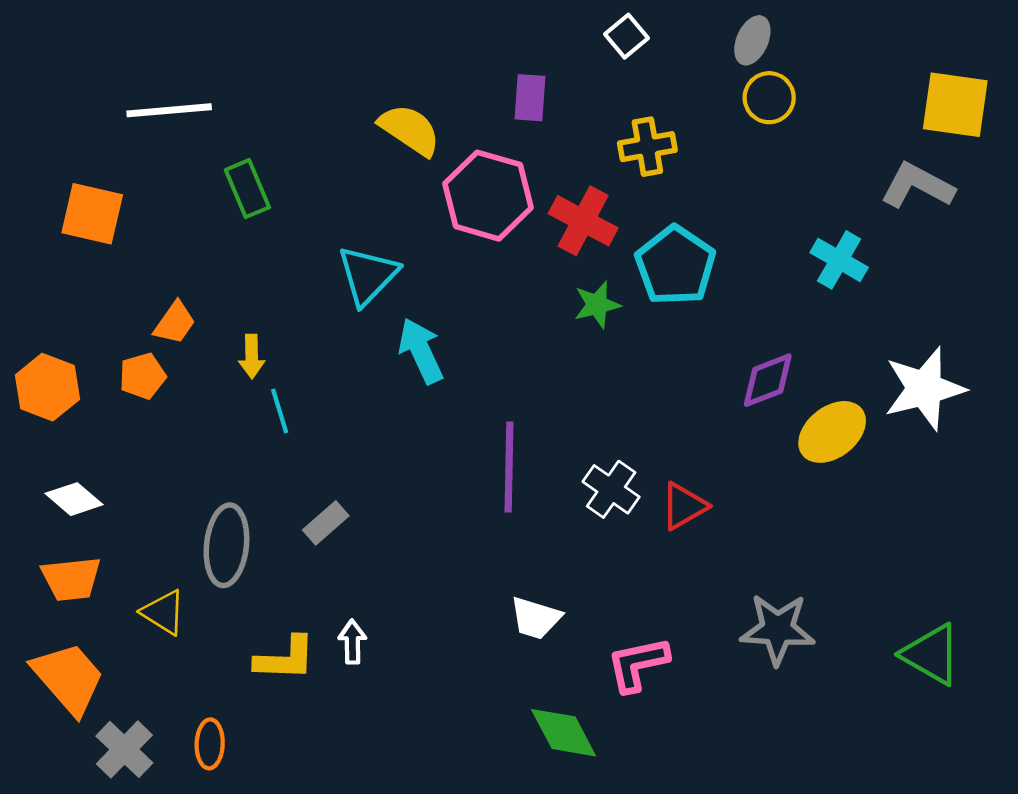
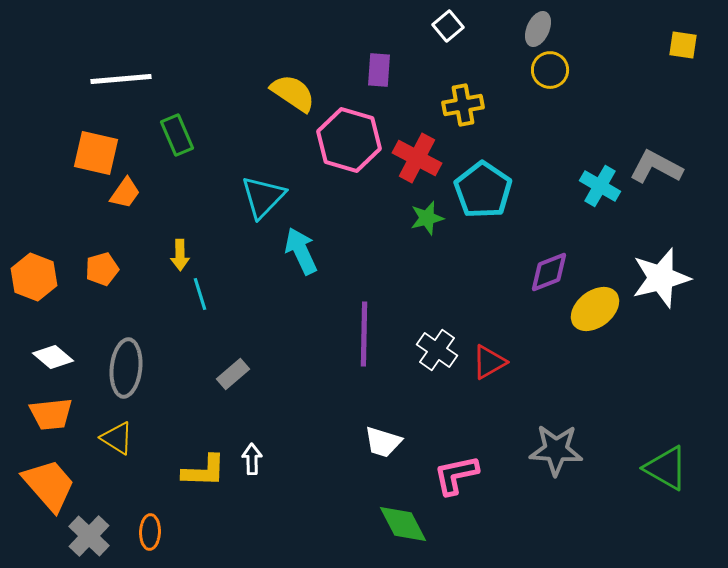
yellow square: (955, 105) -> (683, 45), moved, size x0.6
gray L-shape: (917, 186) -> (656, 167), moved
orange square: (92, 214) -> (96, 153), moved
orange trapezoid: (175, 323) -> (125, 193), moved
gray ellipse: (226, 545) -> (126, 368), moved

